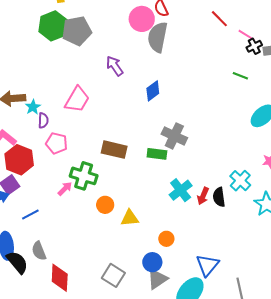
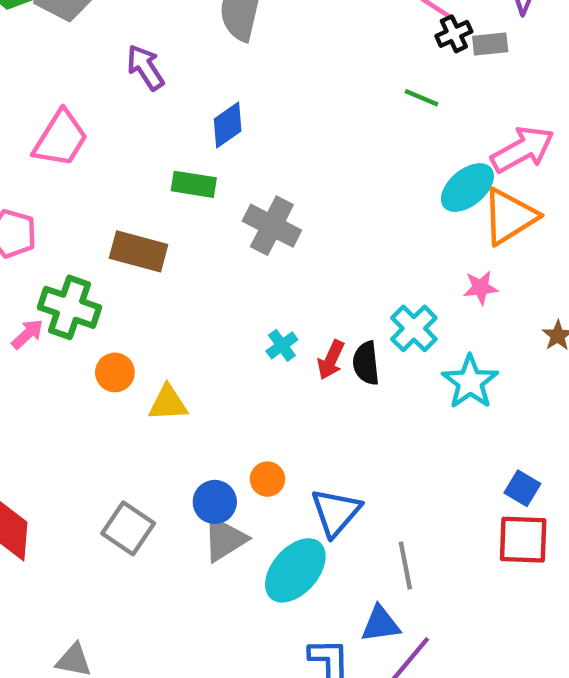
green rectangle: (157, 154) -> (194, 184), moved
cyan cross: (181, 190) -> (282, 345), size x0.6
orange circle: (166, 239) -> (267, 479), moved

